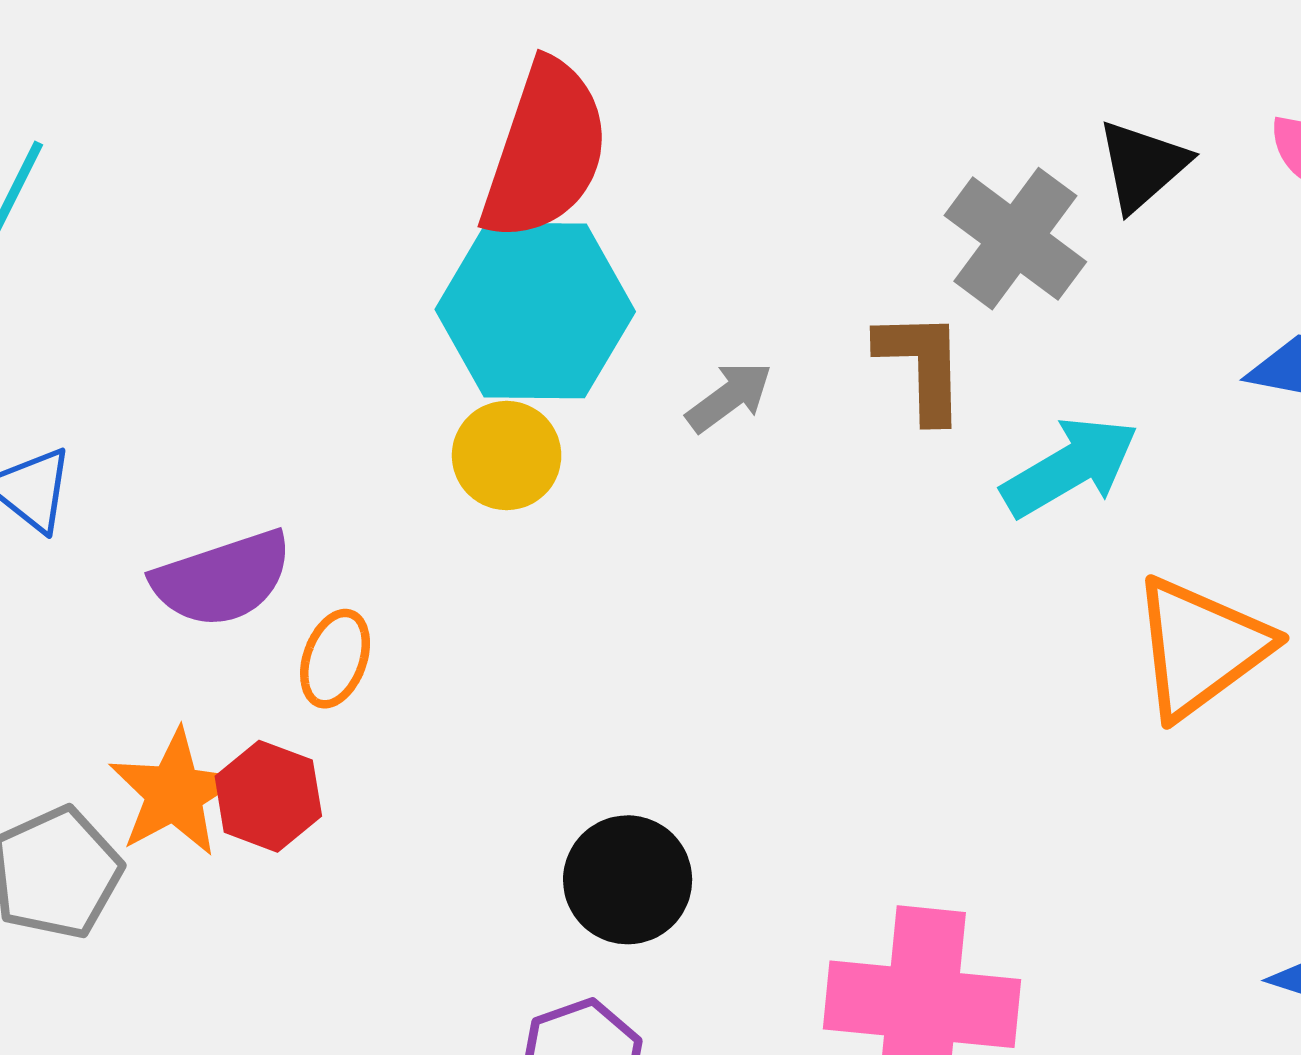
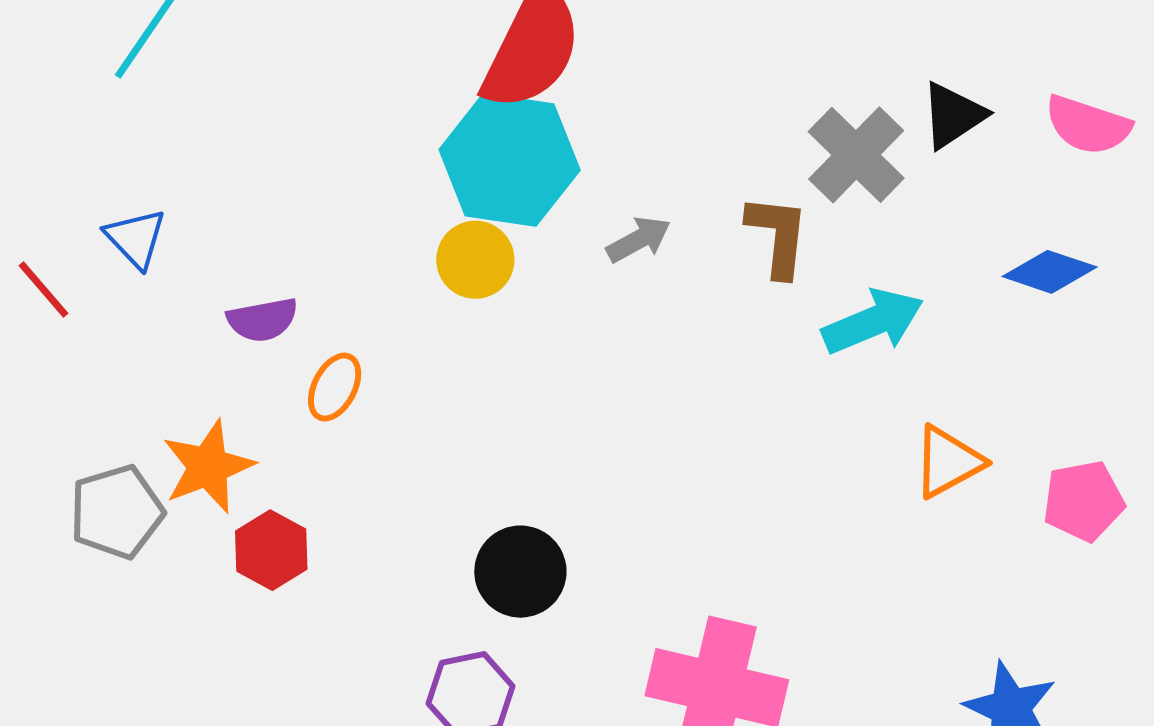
purple semicircle: (222, 579) -> (263, 320), size x0.7
orange triangle: (1201, 647) -> (948, 462), size x0.7
red hexagon: (268, 796) -> (271, 550), moved

